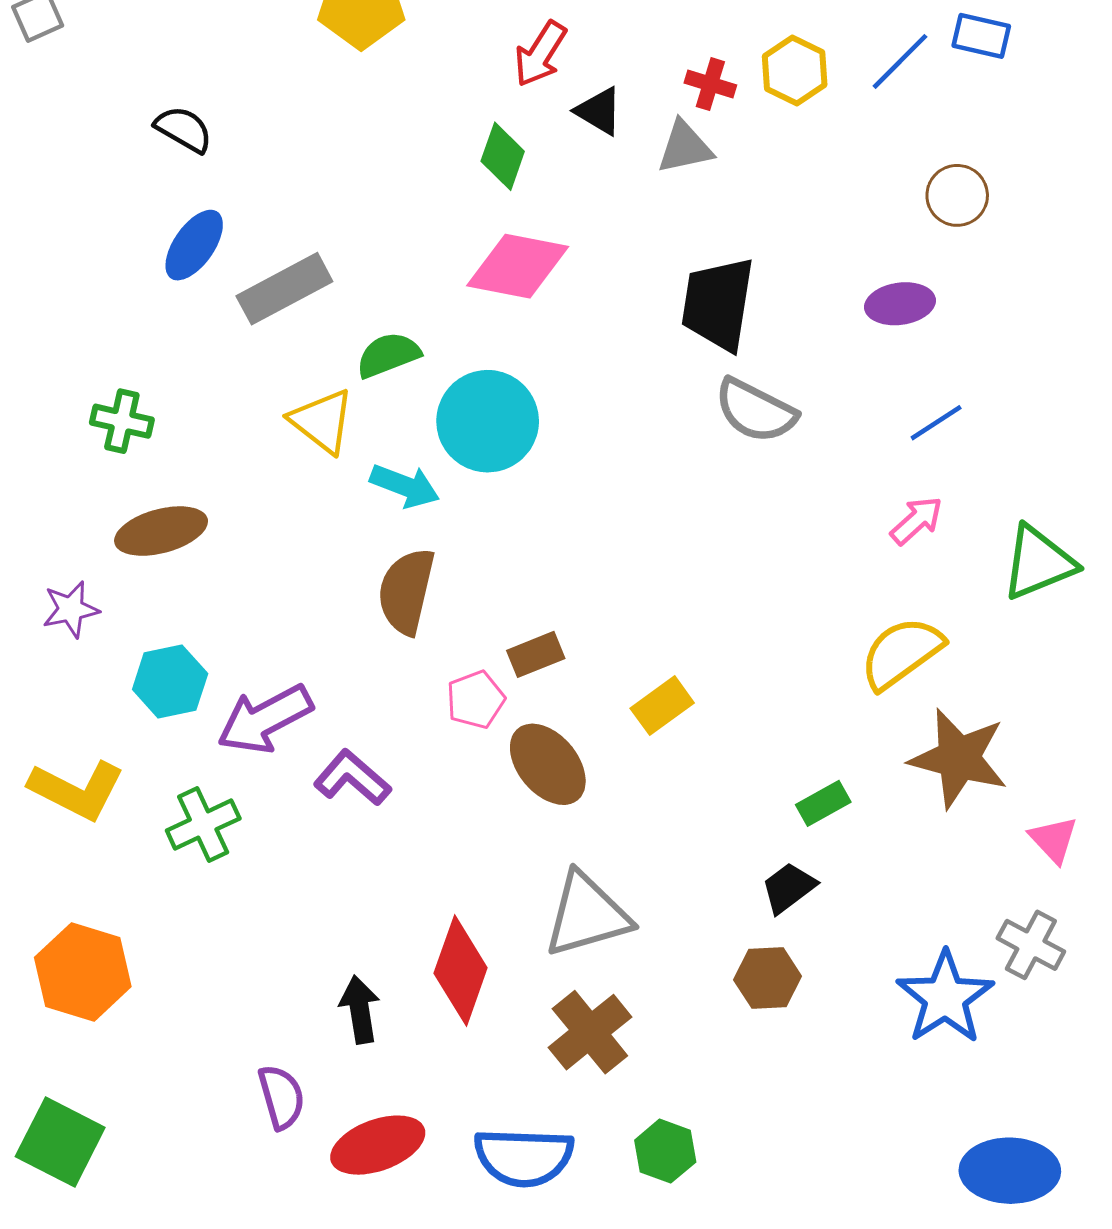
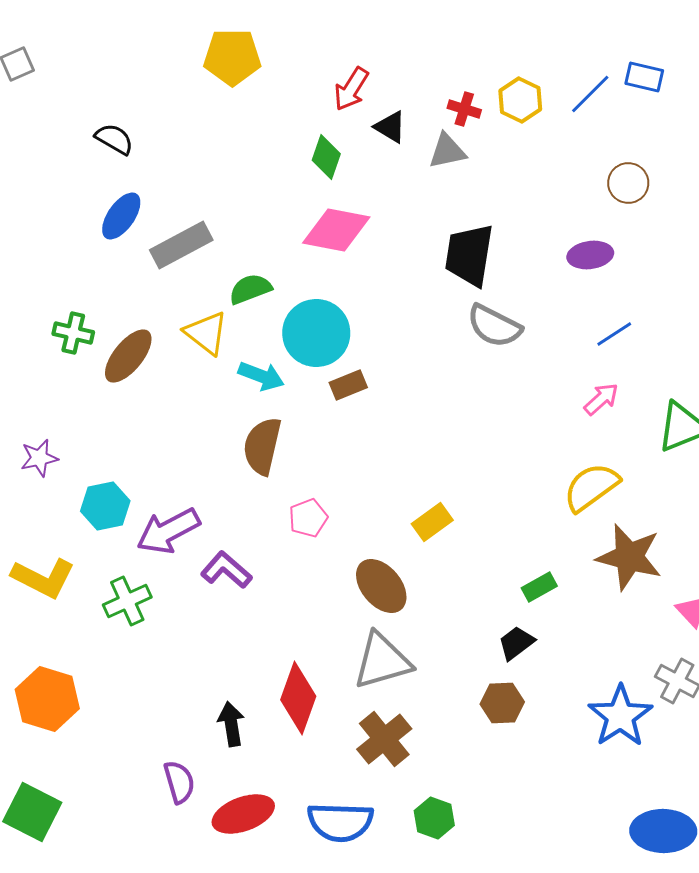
brown ellipse: (161, 531) -> (128, 356), moved, turned -36
brown rectangle: (536, 654) -> (348, 385), moved
brown ellipse: (548, 764) -> (381, 586), moved

